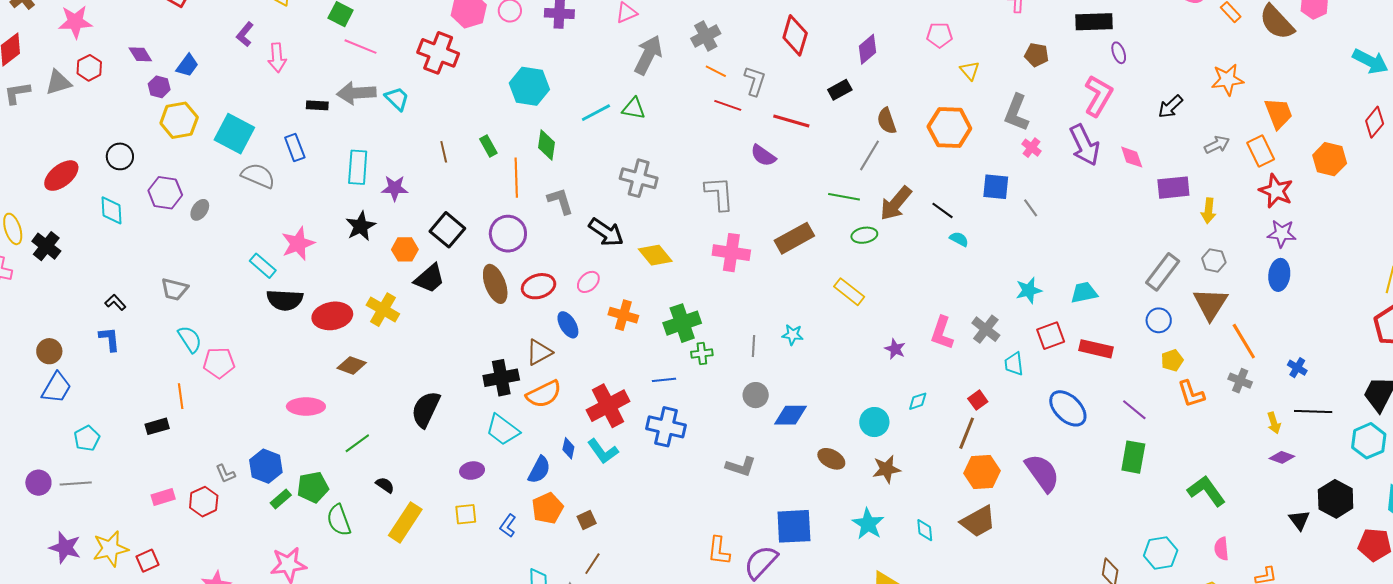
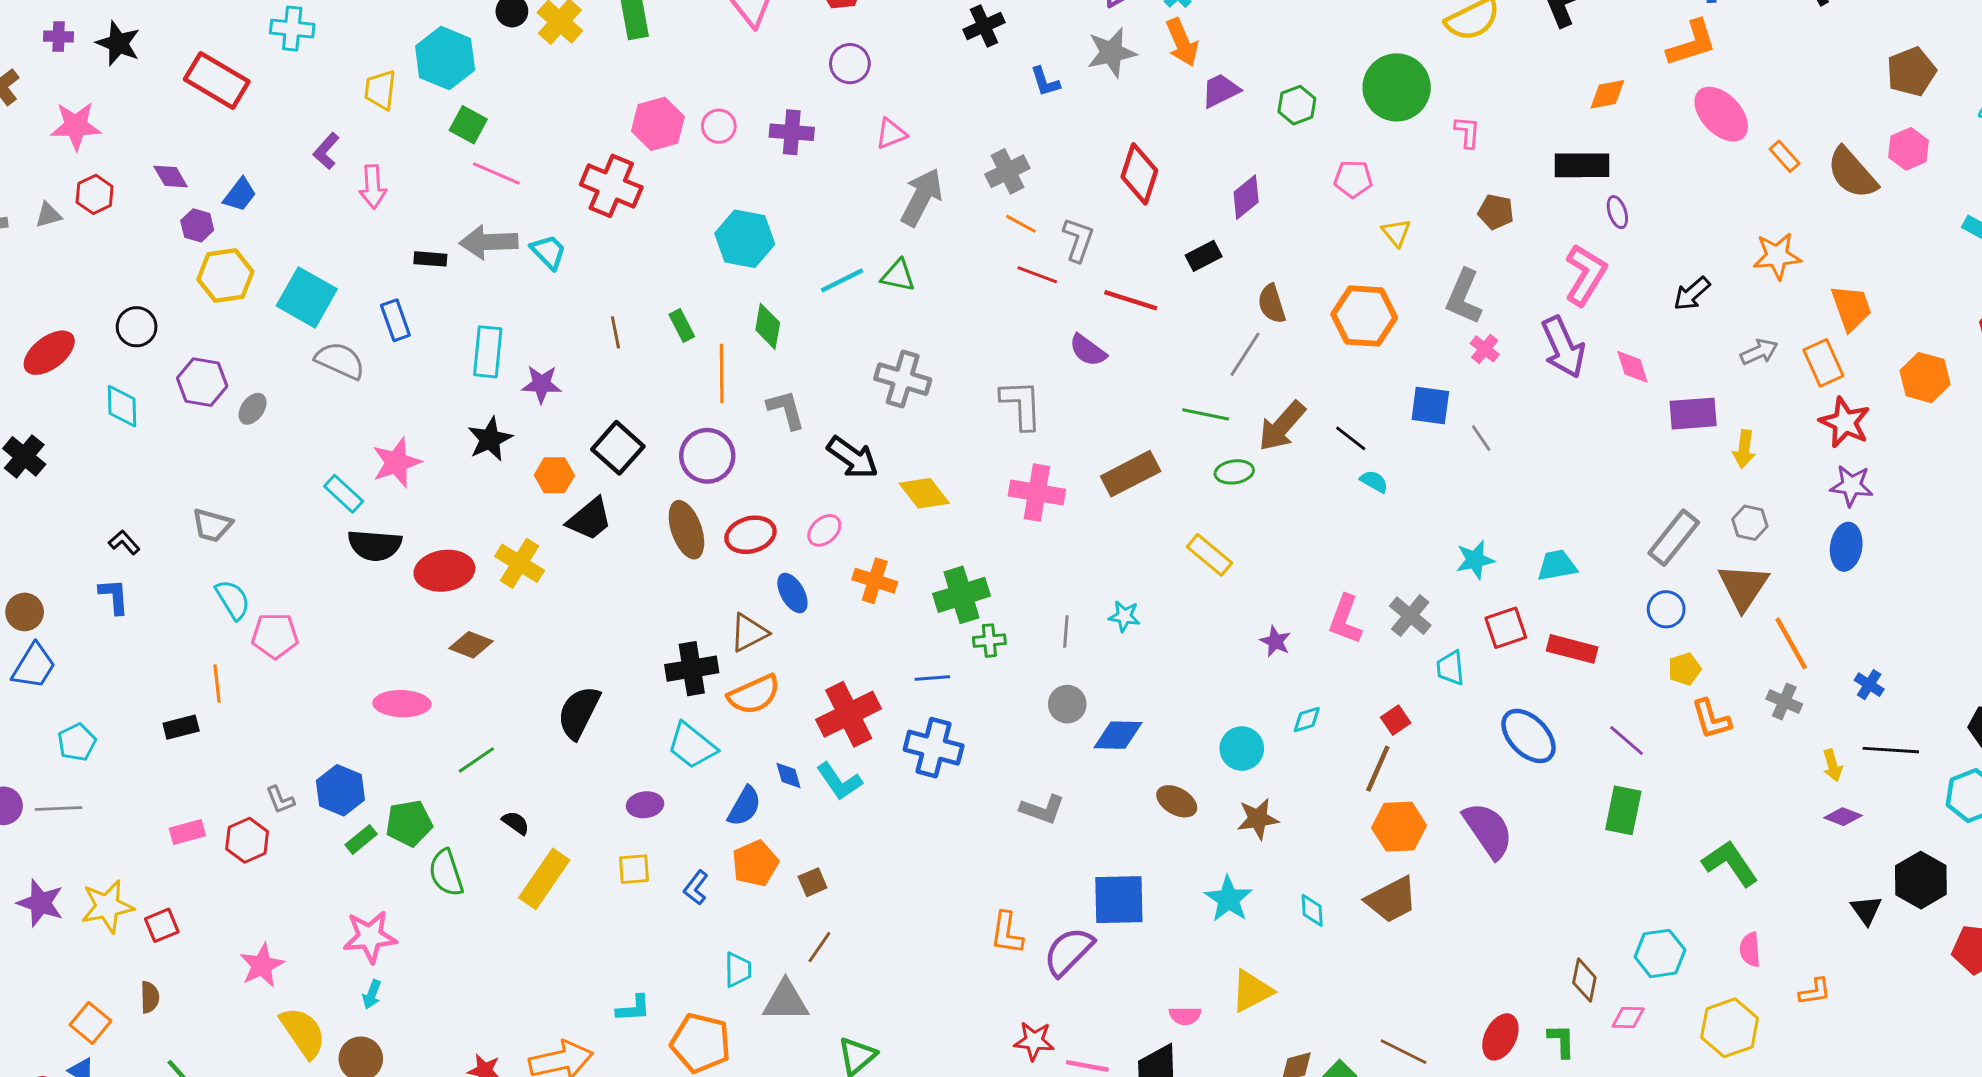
gray triangle: (58, 82) -> (48, 215), size x0.7
blue diamond: (568, 448) -> (788, 775), turned -30

